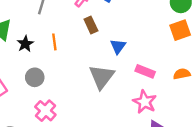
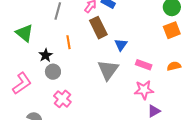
brown rectangle: (91, 25) -> (98, 28), size x1.5
black star: (25, 44) -> (46, 55), moved
pink star: (145, 102) -> (144, 90), turned -30

